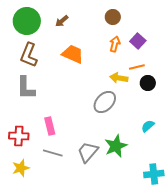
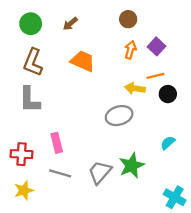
green circle: (27, 21) -> (31, 24), size x0.7
gray ellipse: (105, 102) -> (119, 116), turned 30
cyan cross: (154, 174) -> (175, 197), turned 36

